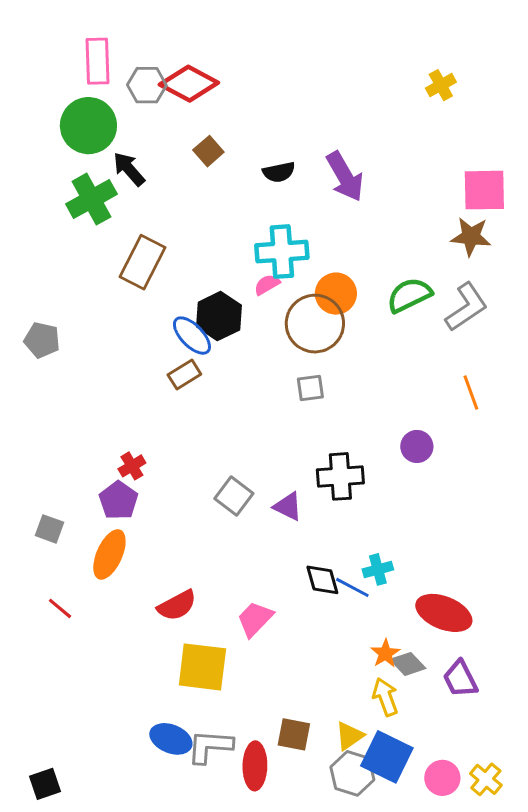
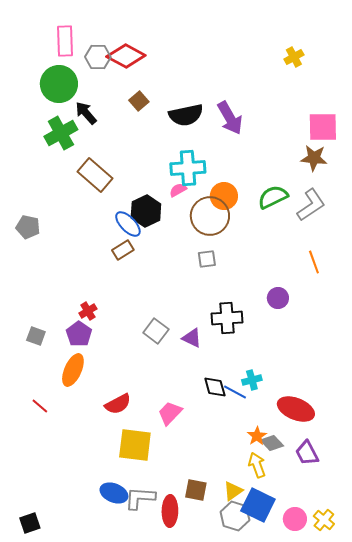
black semicircle: (279, 172) -> (186, 115), size x1.6
brown rectangle: (142, 262) -> (95, 175), turned -76
gray square: (49, 529) -> (36, 336), moved

